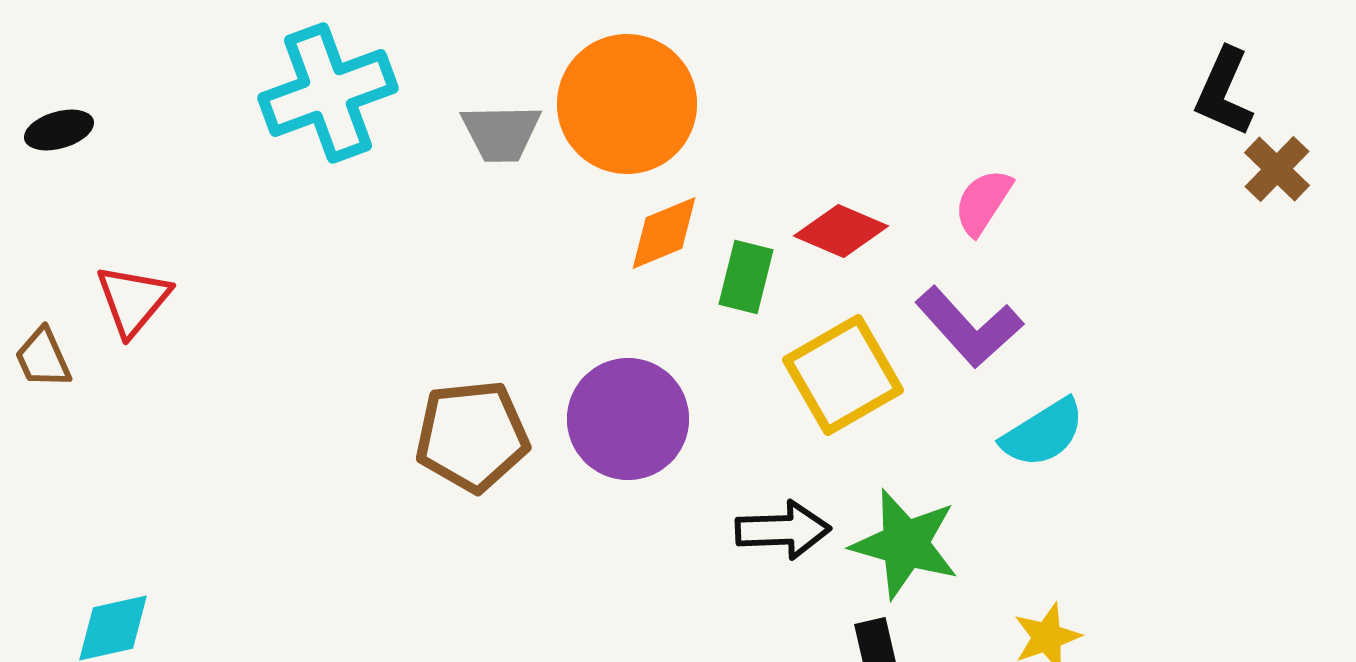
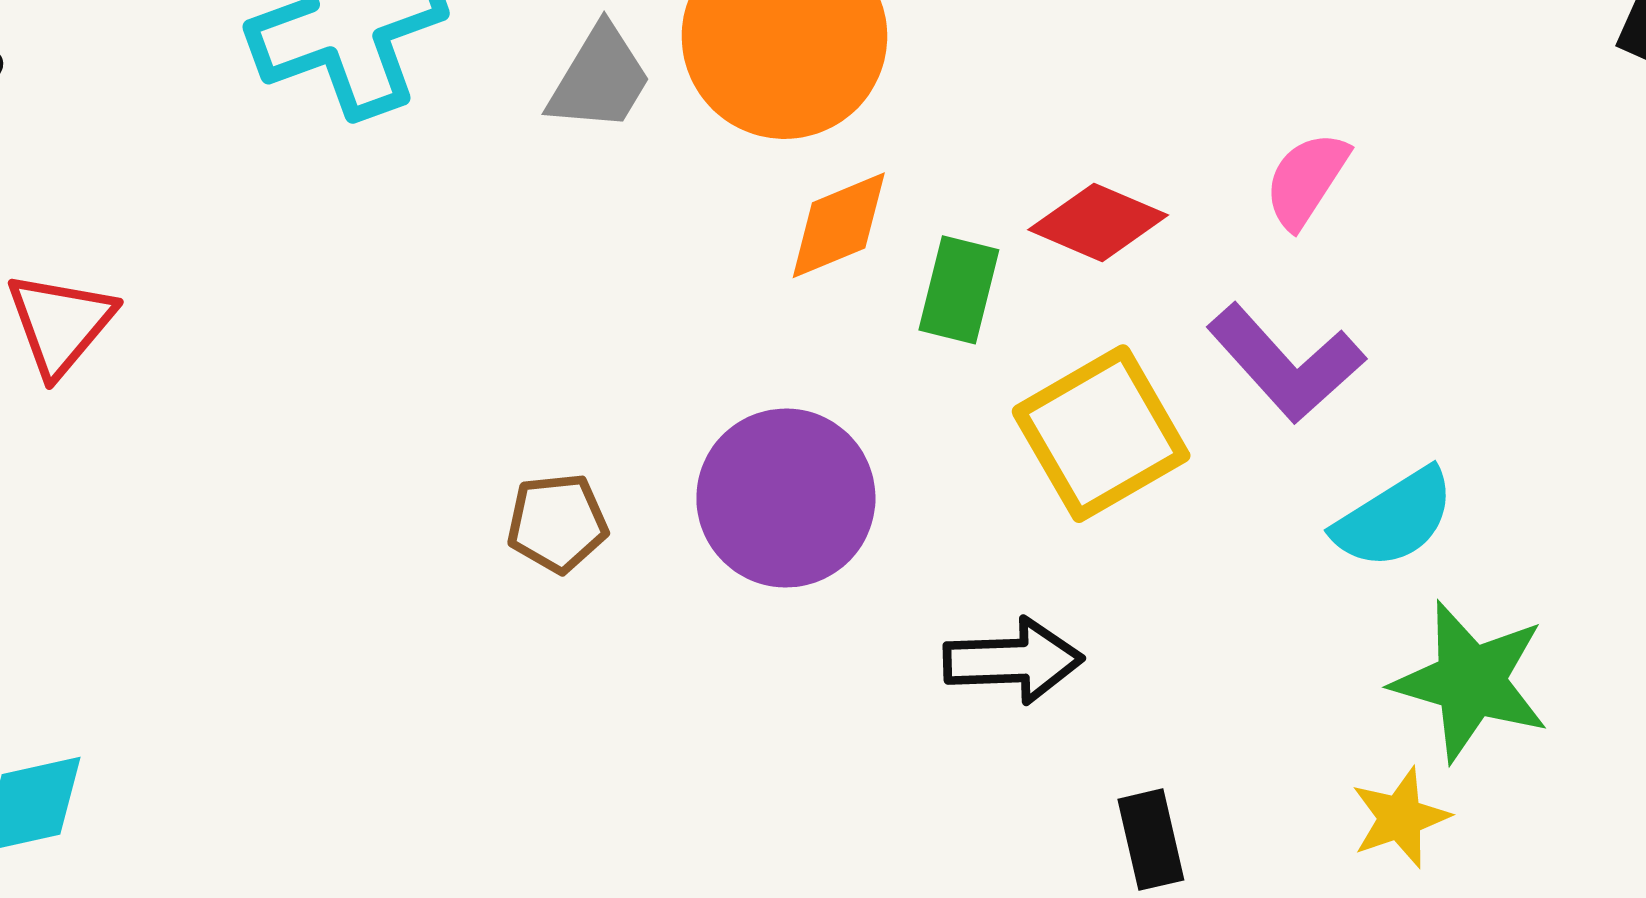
gray trapezoid: (501, 133) -> (600, 79), turned -58
brown pentagon: (472, 436) -> (557, 523), size x0.6
green star: (905, 544) -> (1471, 681), moved

